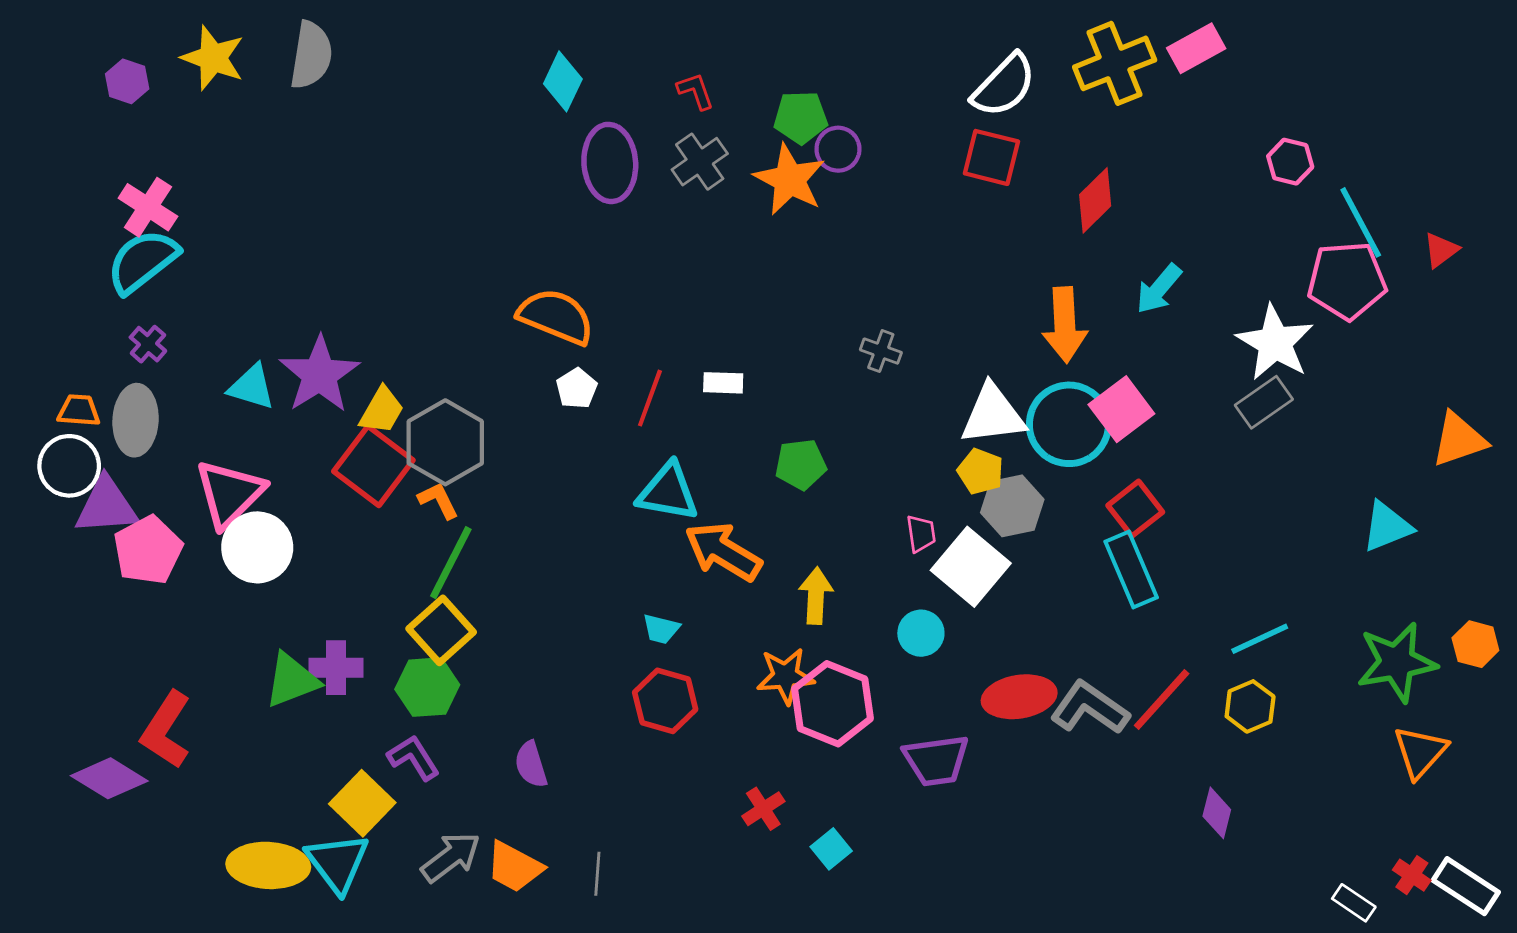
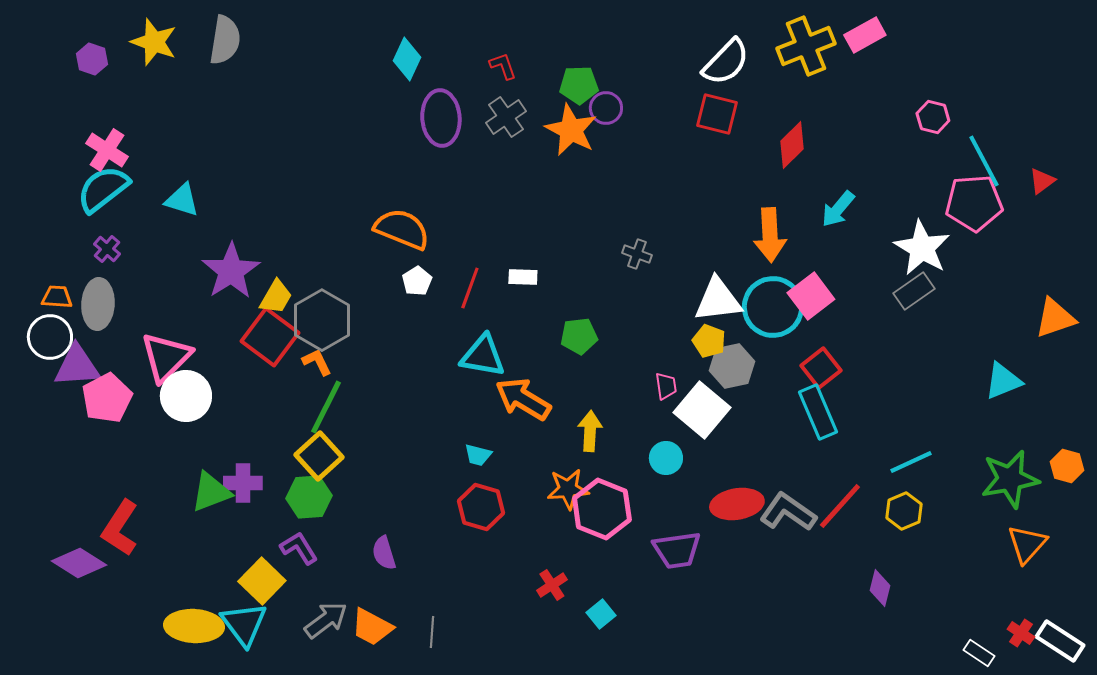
cyan triangle: (252, 387) -> (182, 200), moved

